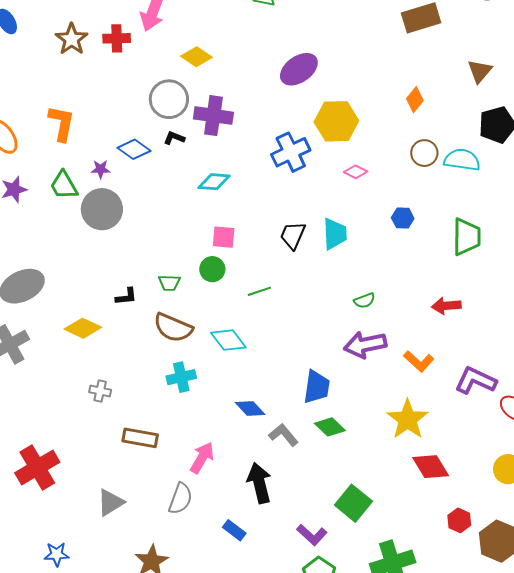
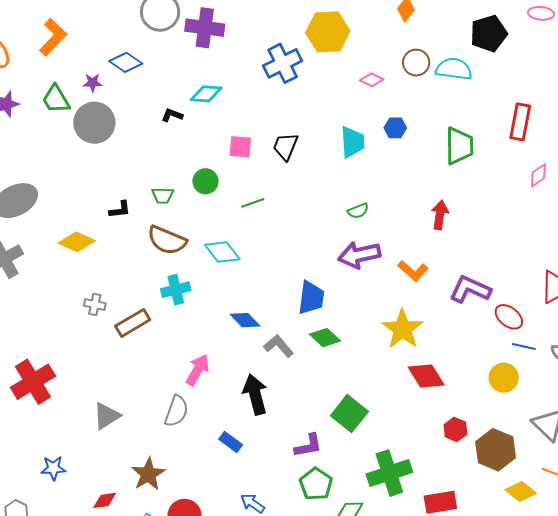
orange L-shape: (62, 123) -> (53, 37), turned 33
black L-shape: (174, 138) -> (172, 115), moved
pink diamond: (356, 172) -> (372, 80), moved
cyan trapezoid: (335, 234) -> (352, 142), moved
pink square: (224, 237) -> (240, 147), moved
red arrow: (446, 306) -> (440, 215), turned 104
brown rectangle: (140, 438) -> (133, 323), moved, turned -40
purple L-shape: (312, 535) -> (308, 446), turned -52

